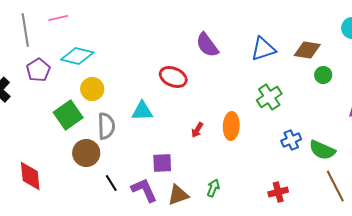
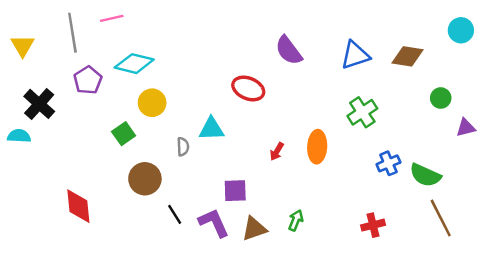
green circle: (323, 75) -> (441, 98), moved
green square: (68, 115) -> (124, 134), size x0.7
gray semicircle: (106, 126) -> (183, 147), moved, size x0.6

